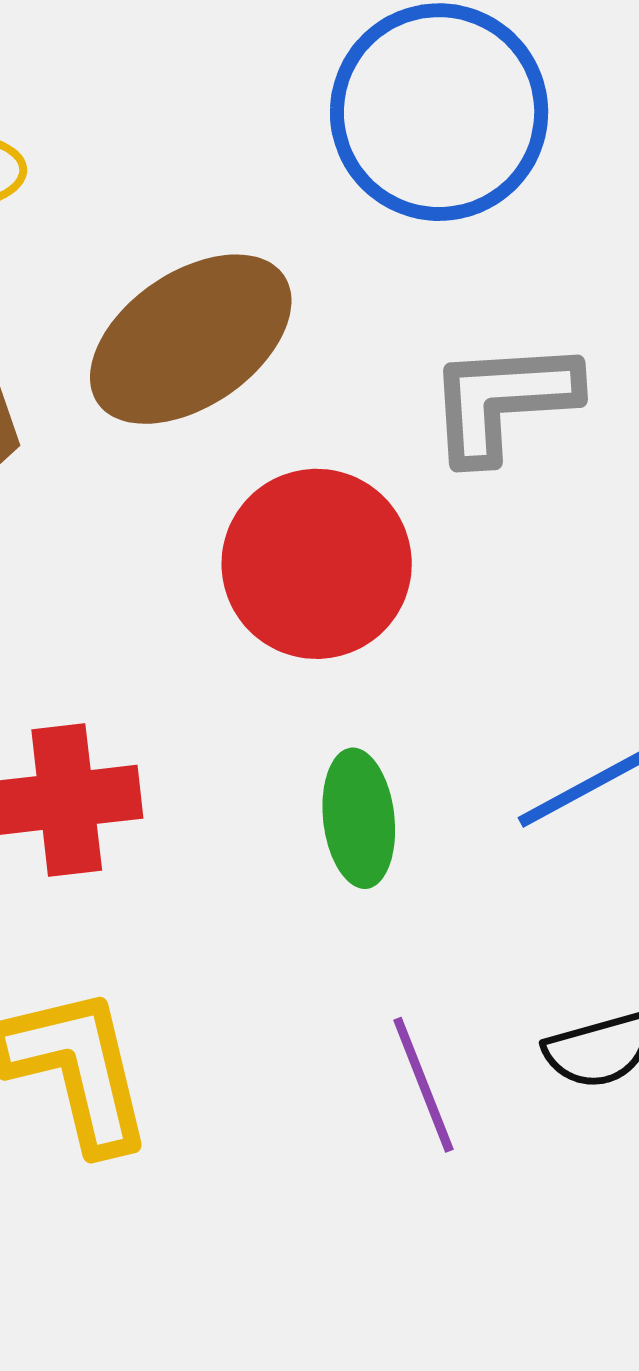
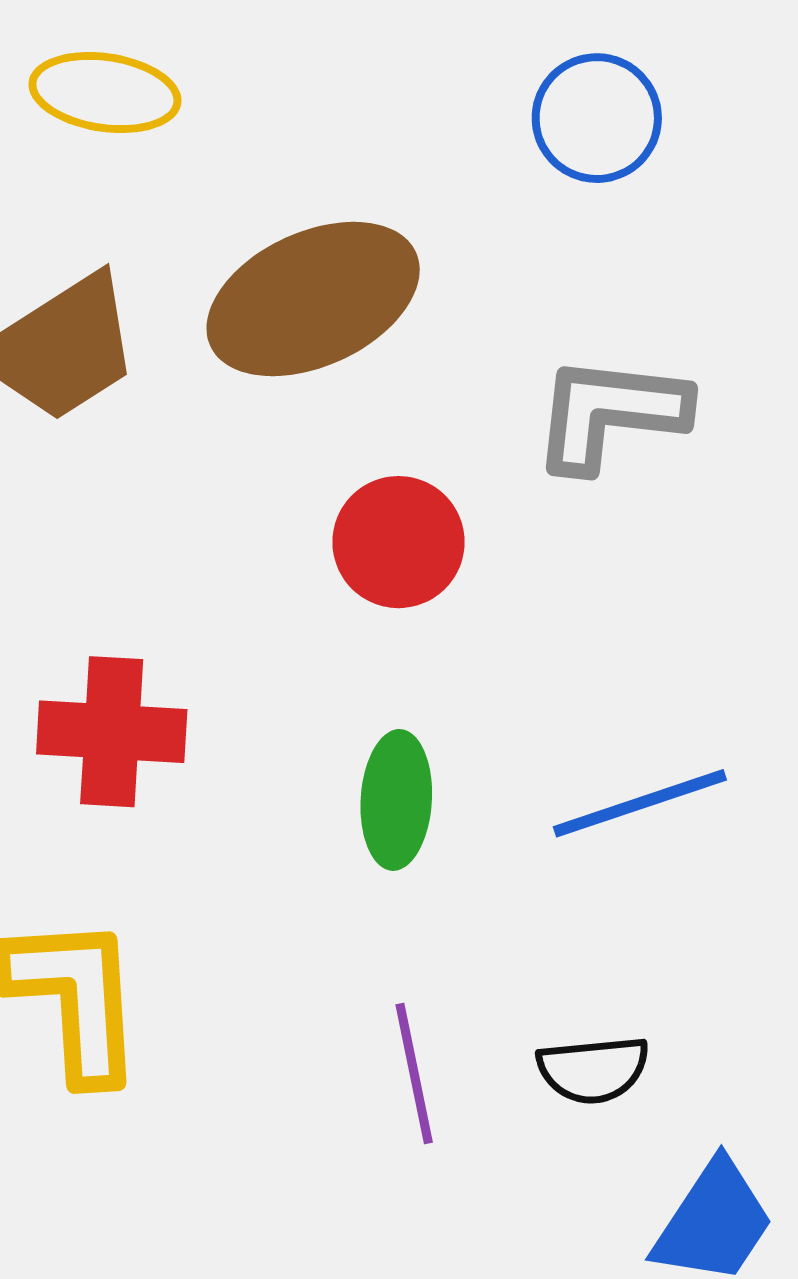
blue circle: (439, 112) -> (597, 118), size x0.6
red circle: (317, 564) -> (399, 542), size x0.7

